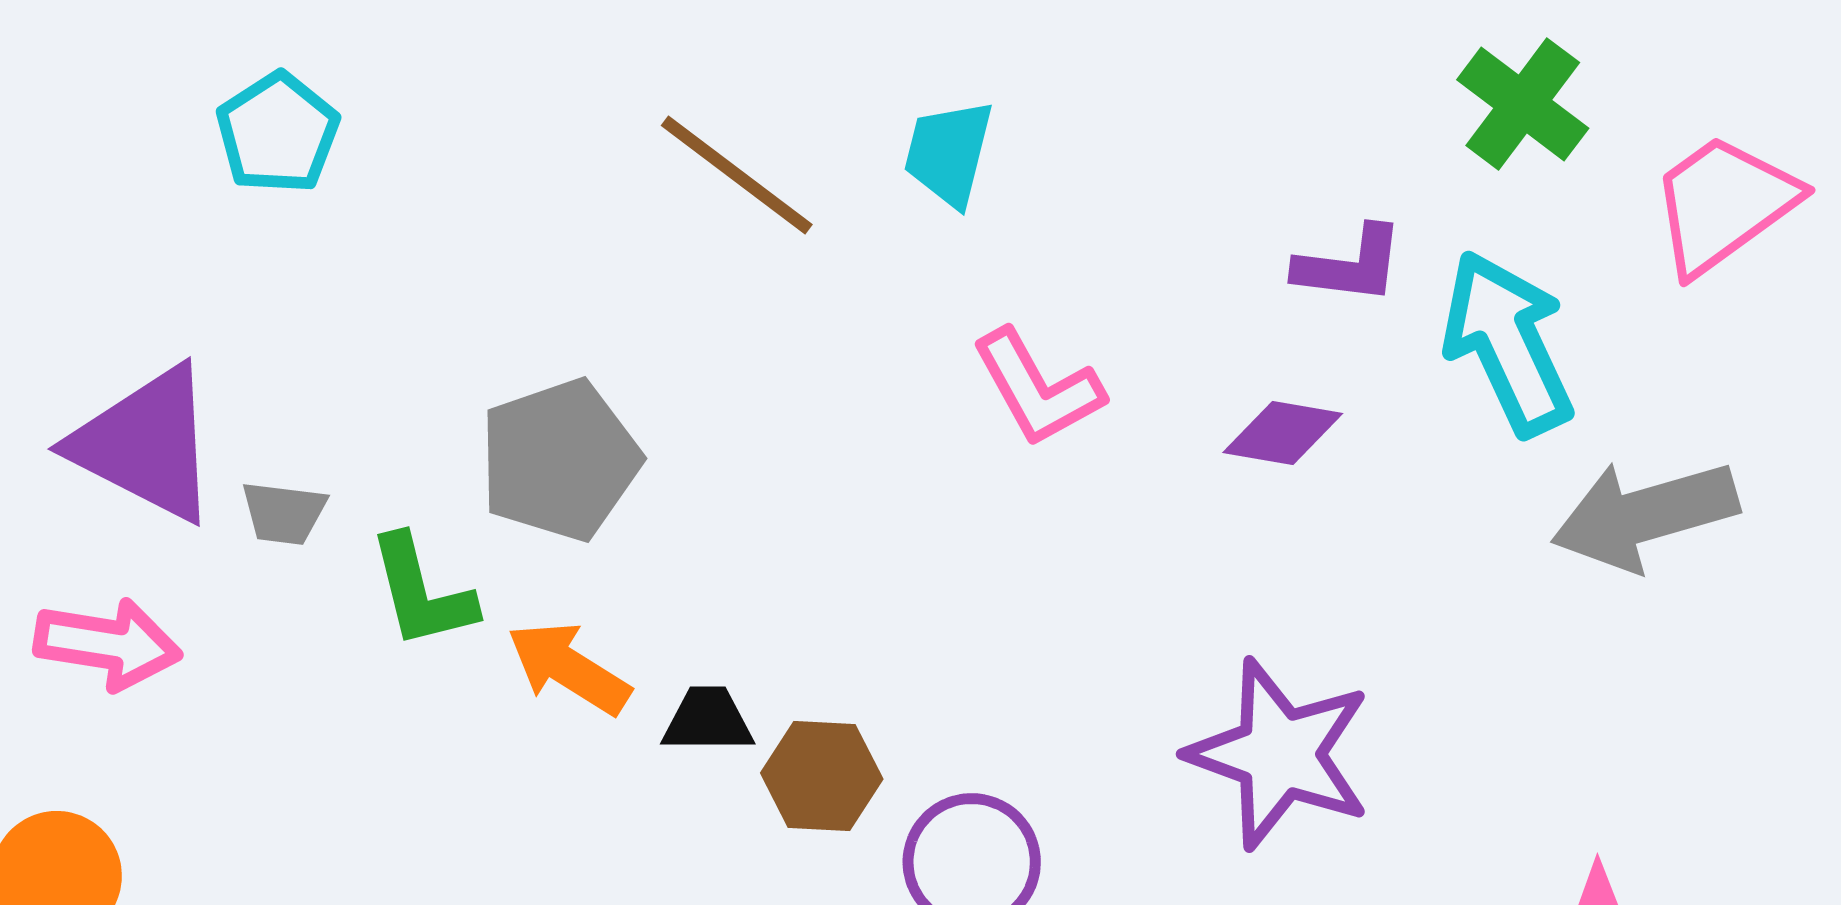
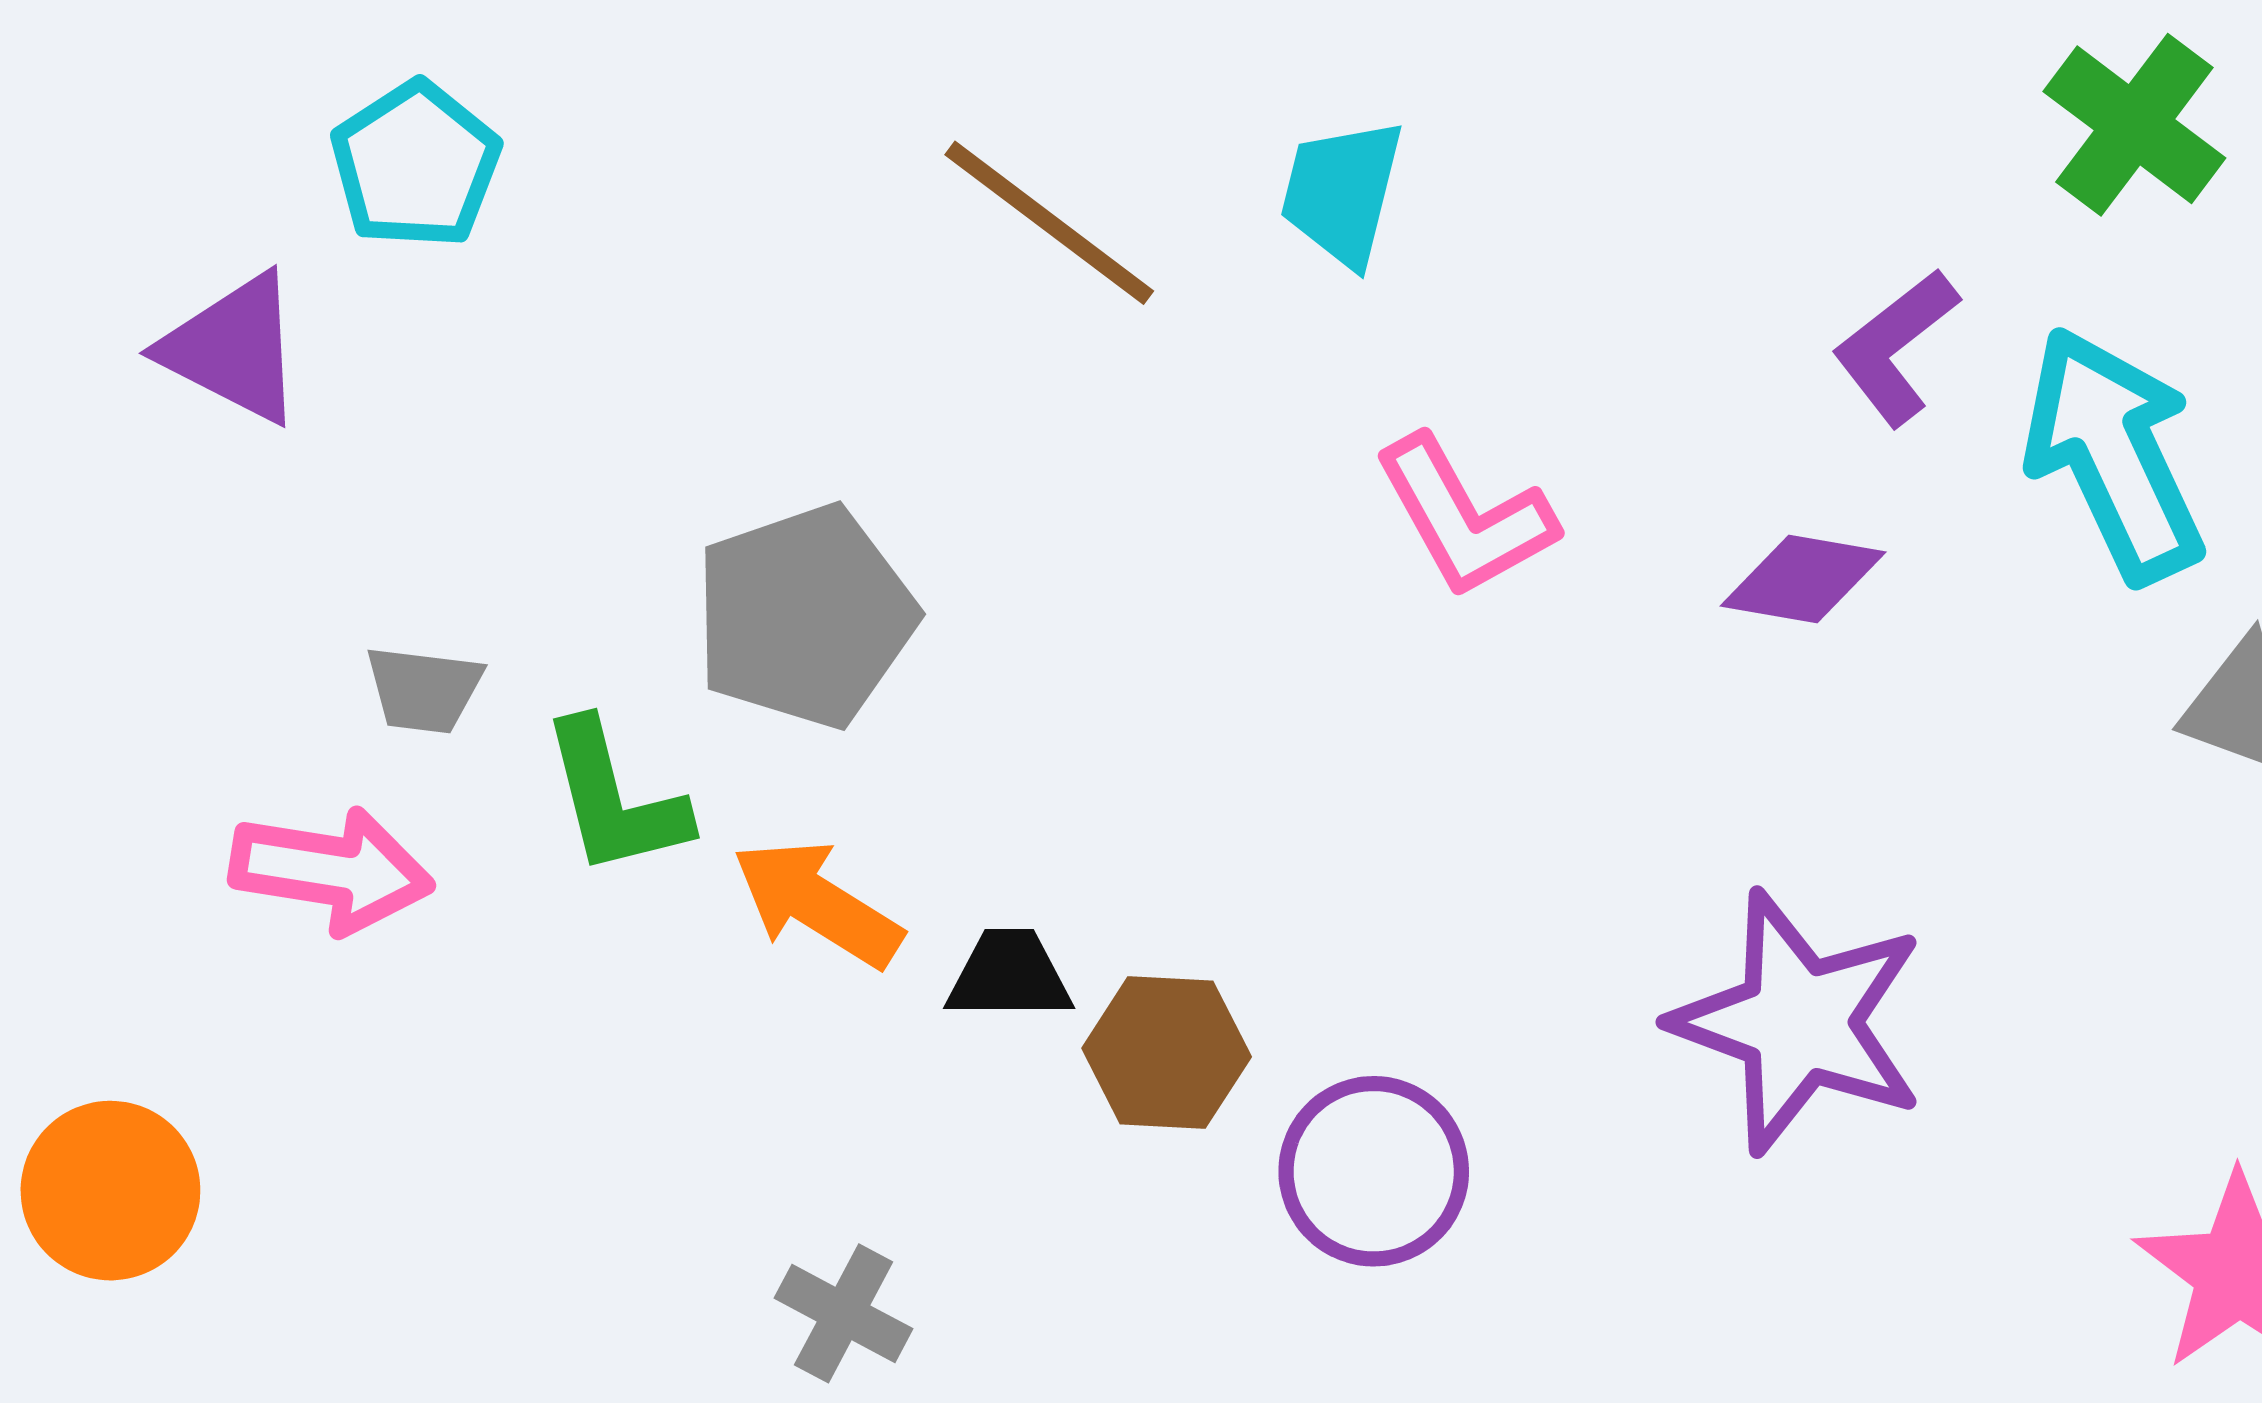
purple L-shape: (1350, 265) -> (1896, 347), turned 135
purple triangle: (146, 444) -> (233, 348), moved, size x0.7
pink arrow: (108, 644) -> (331, 870), moved

